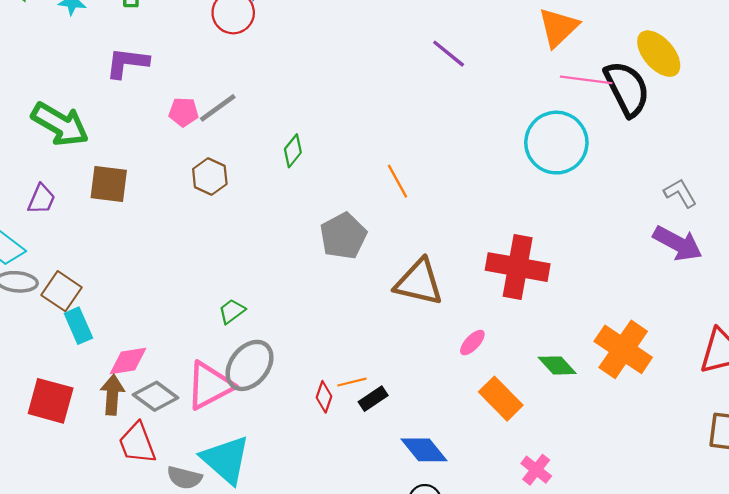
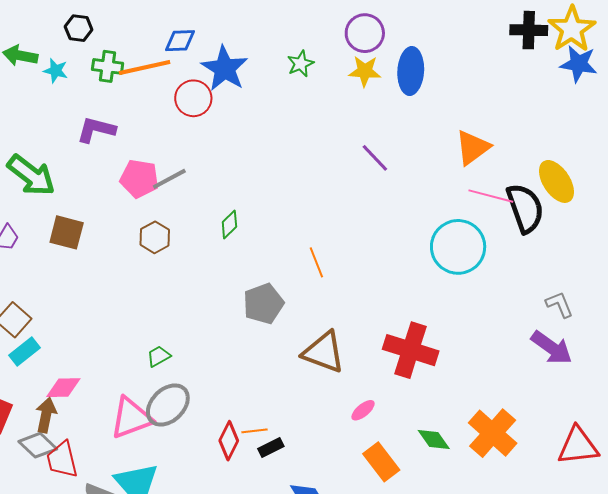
pink pentagon: (184, 112) -> (139, 179), size x1.5
cyan rectangle: (78, 326) -> (24, 352), turned 68
gray diamond: (156, 396) -> (38, 445), moved
red diamond: (324, 397) -> (229, 441), size x1.4

